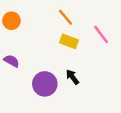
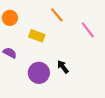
yellow rectangle: (69, 41) -> (37, 36), moved

